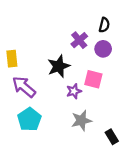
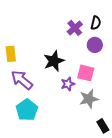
purple cross: (79, 40) -> (75, 28), moved
gray star: (81, 120) -> (89, 99), moved

